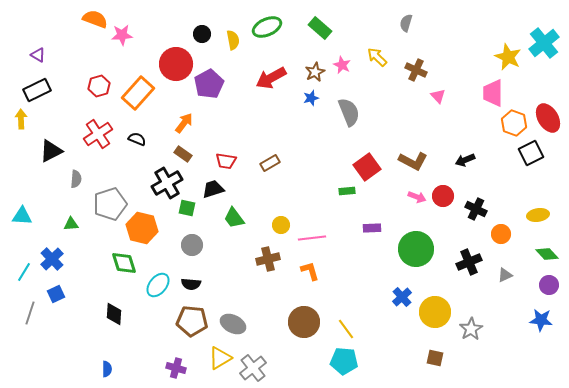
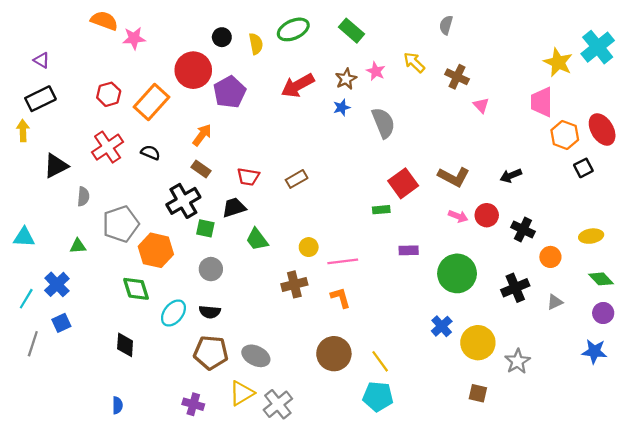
black square: (531, 153) -> (583, 168), size x0.7

